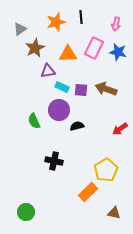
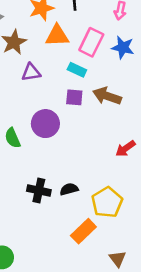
orange triangle: (68, 54) -> (57, 36), moved
cyan rectangle: (62, 87) -> (77, 70), moved
black semicircle: (77, 126) -> (69, 189), moved
brown triangle: (114, 213) -> (118, 259), turned 40

